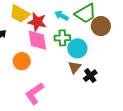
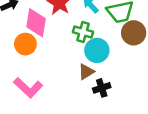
pink diamond: (37, 40) -> (36, 23), moved
pink L-shape: (34, 93) -> (28, 88), turned -120

